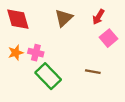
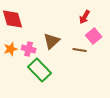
brown triangle: (64, 18) -> (52, 41), moved
brown line: (93, 72) -> (80, 50), moved

